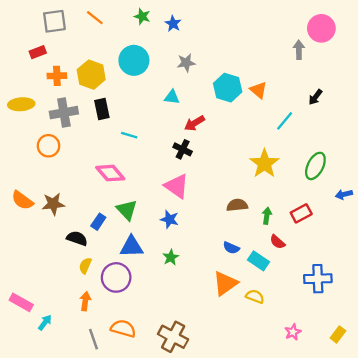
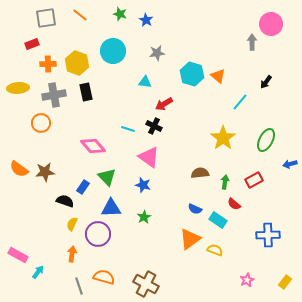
cyan line: (129, 135) -> (128, 129), moved

